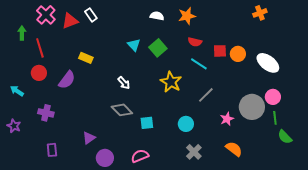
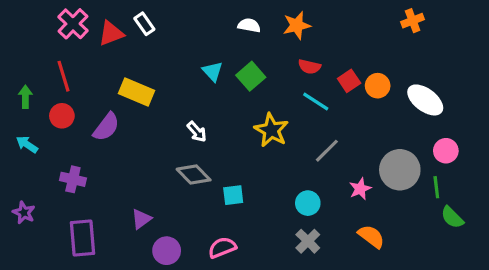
green arrow: (22, 33) -> (25, 97), moved
red square: (220, 51) -> (349, 81), turned -32
yellow rectangle: (86, 58) -> (136, 92), size x1.5
pink circle: (273, 97) -> (446, 151), moved
cyan circle: (186, 124) -> (308, 203), moved
purple star: (14, 126) -> (24, 213), moved
purple rectangle: (52, 150) -> (83, 238), size x1.6

